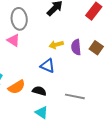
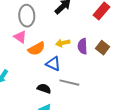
orange semicircle: (17, 87) -> (36, 49), moved
gray line: (75, 96) -> (69, 83), moved

